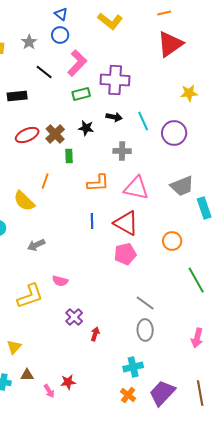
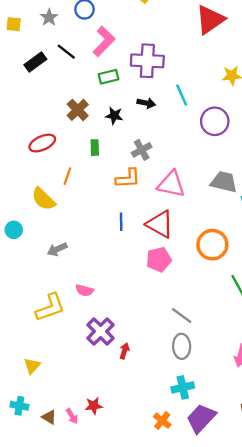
black rectangle: (17, 96) -> (35, 62), moved, turned -30
cyan line: (143, 121) -> (182, 95), moved
brown cross: (55, 134) -> (78, 110), moved
red ellipse: (27, 135) -> (42, 143), moved
gray cross: (122, 151) -> (142, 150), moved, turned -30
gray trapezoid: (182, 186) -> (224, 182), turned -145
orange circle: (172, 241) -> (212, 245), size x1.4
purple cross: (74, 317) -> (101, 331), size x1.4
cyan cross: (133, 367) -> (183, 387), moved
brown triangle: (27, 375) -> (49, 417), moved, turned 32

